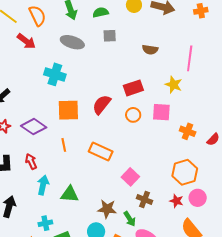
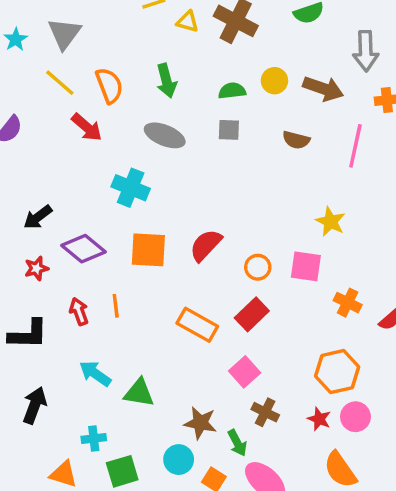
green semicircle: (101, 12) -> (232, 91), moved
brown semicircle: (150, 50) -> (296, 140), moved
pink line: (190, 58) -> (355, 146), moved
red rectangle: (133, 88) -> (252, 314), moved, turned -30
purple diamond: (34, 127) -> (83, 249), moved
orange line: (64, 145) -> (116, 306), moved
red arrow: (31, 162) -> (79, 311), moved
cyan arrow: (43, 185) -> (95, 374), turned -72

